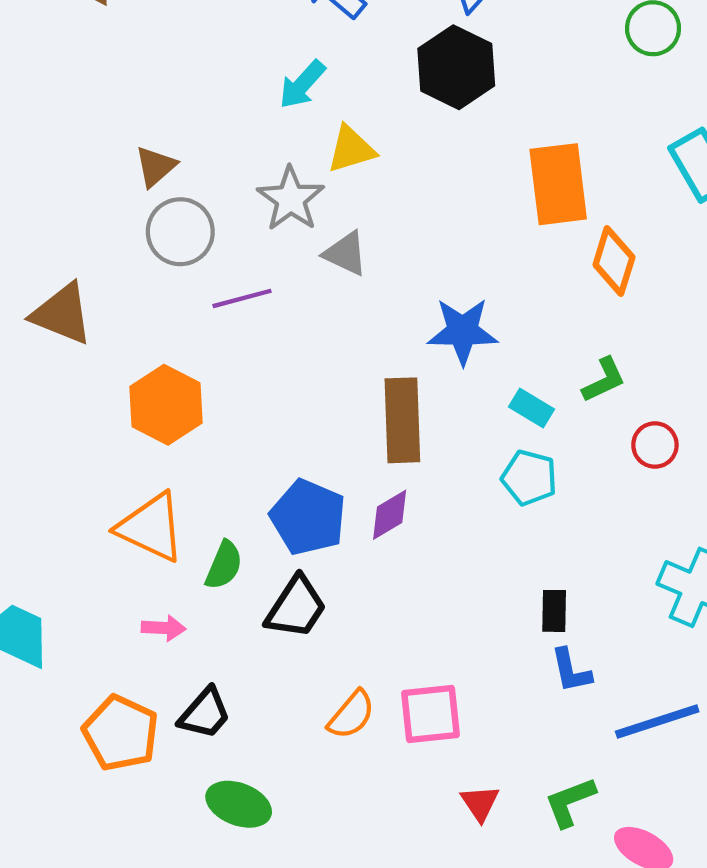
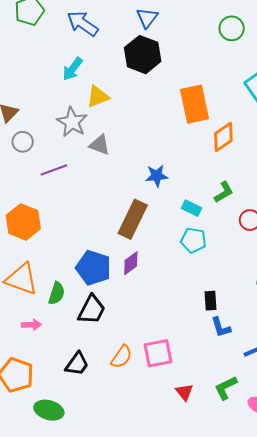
gray circle: (180, 232) -> (23, 142), size x0.7
orange diamond: (614, 261) -> (223, 137), turned 44
blue star: (463, 331) -> (157, 176), size x0.7
brown rectangle: (402, 420) -> (133, 219), turned 33
black trapezoid: (205, 713) -> (77, 364), moved
green ellipse: (239, 804) -> (49, 410), moved

